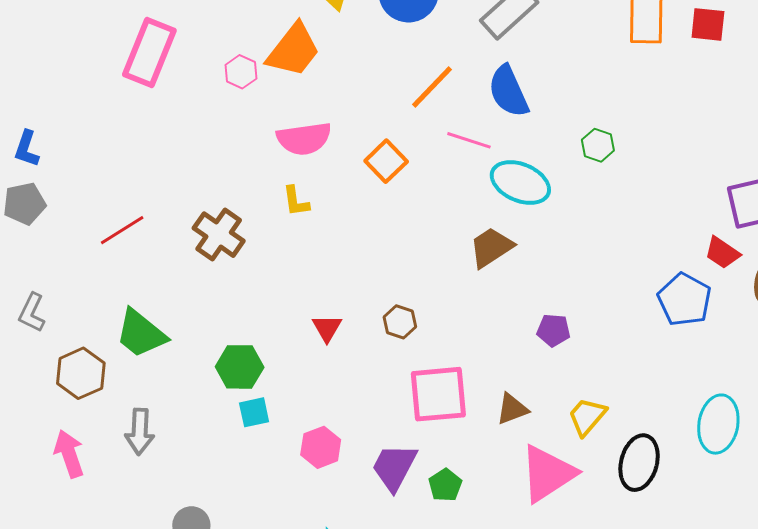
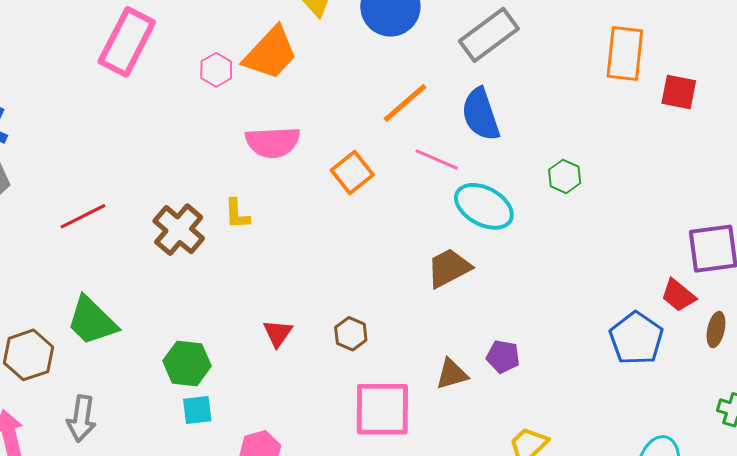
red square: (708, 24) -> (679, 92), moved
yellow L-shape: (296, 201) -> (237, 214), moved
brown triangle: (512, 409) -> (452, 374), moved

